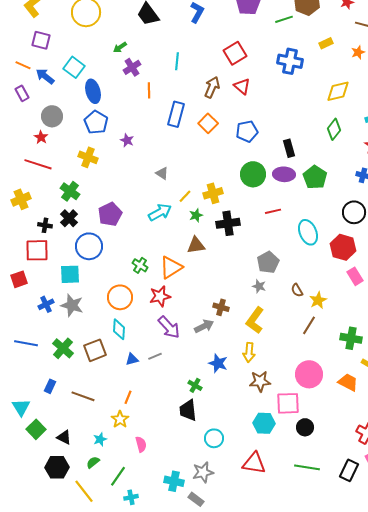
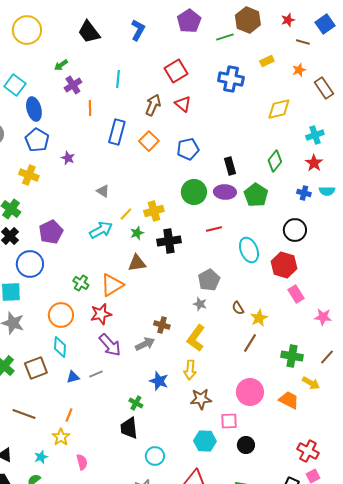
green diamond: (334, 129) -> (275, 161), moved
pink square: (288, 403) -> (229, 421), size x0.7

